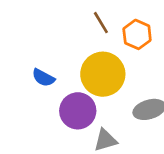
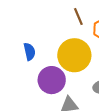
blue semicircle: (43, 78) -> (29, 52), turned -138

